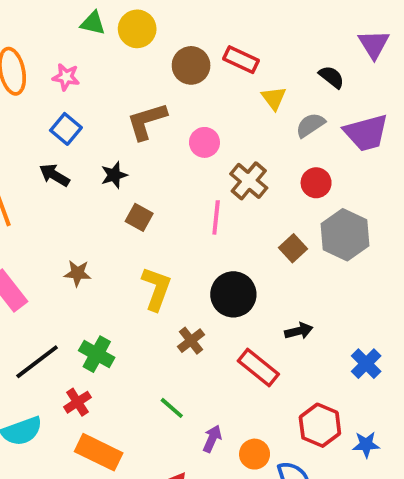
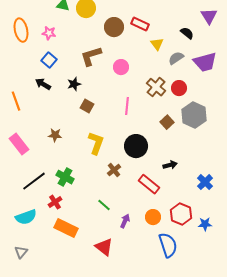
brown cross: (249, 181) -> (156, 87), moved
orange circle: (255, 454) -> (153, 217), moved

